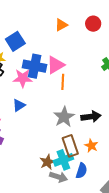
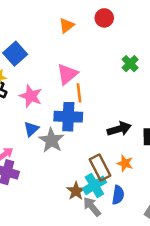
blue cross: (35, 66) -> (68, 117), moved
pink star: (23, 78) -> (31, 96), turned 30
gray star: (64, 117) -> (52, 140), moved
gray arrow: (59, 177) -> (92, 207), turned -138

